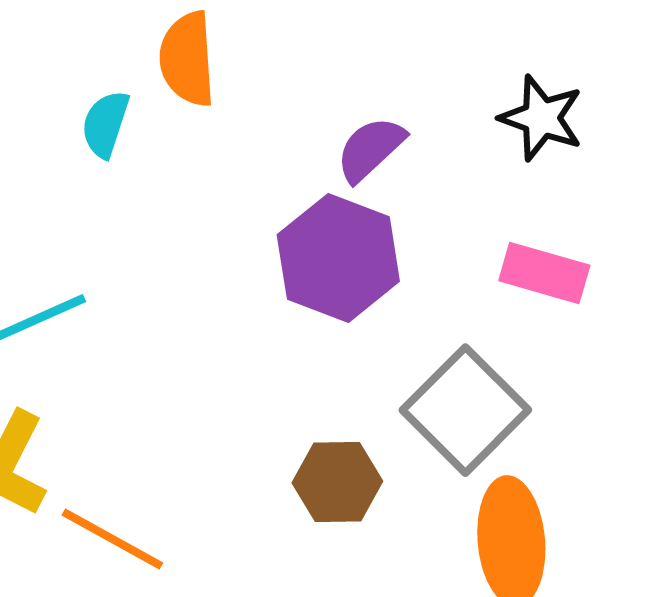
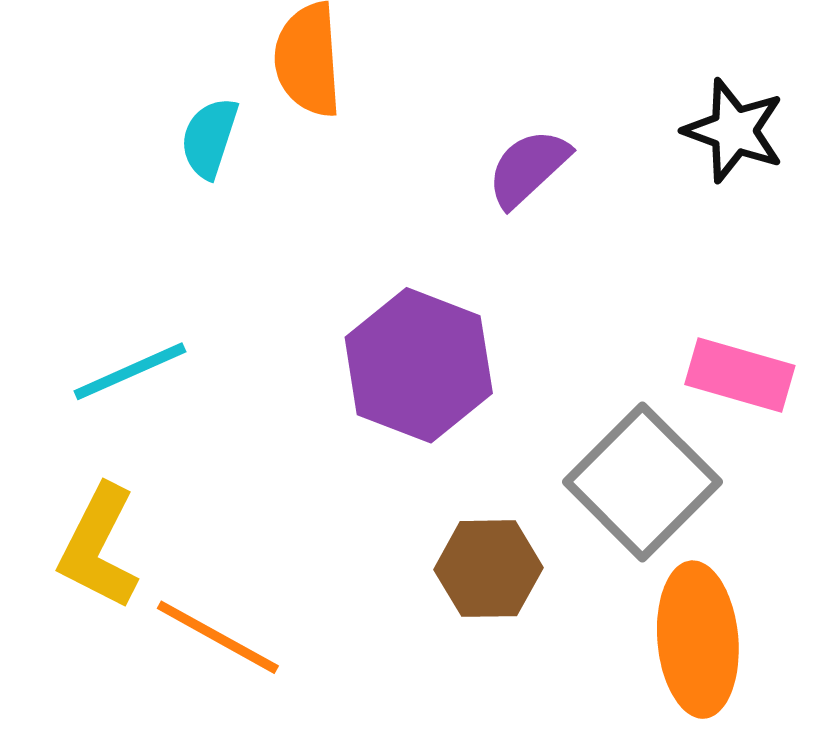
purple hexagon: (338, 258) -> (419, 365), moved
pink rectangle: (544, 273) -> (740, 375), moved

